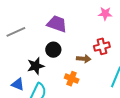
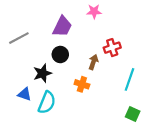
pink star: (105, 14) -> (94, 11), moved
purple trapezoid: (57, 24) -> (62, 27), turned 100
brown arrow: (84, 59) -> (93, 62), turned -72

